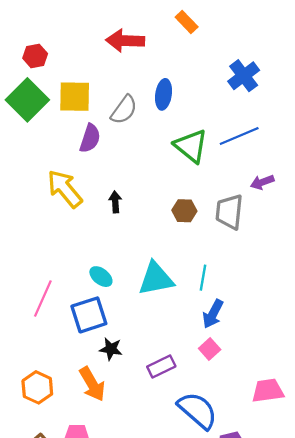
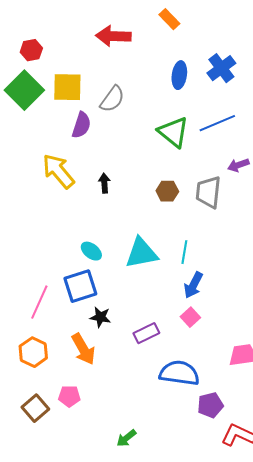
blue ellipse: (164, 94) -> (179, 75), moved
pink line: (43, 298) -> (39, 302), moved
blue semicircle: (198, 410) -> (179, 373), turned -33

